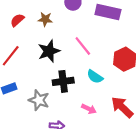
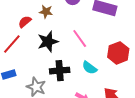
red semicircle: (17, 20) -> (25, 22), moved

